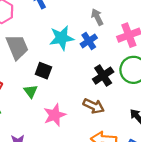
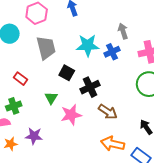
black cross: (103, 76) -> (90, 87), moved
green triangle: (31, 91) -> (51, 98), moved

